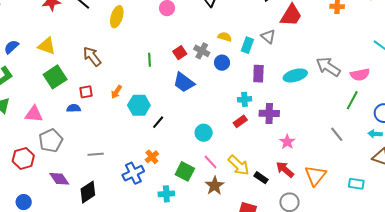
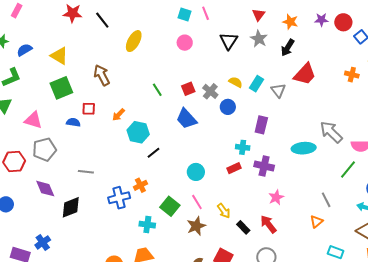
cyan rectangle: (247, 45) -> (257, 84), moved
green line: (149, 60) -> (157, 90), turned -40
cyan ellipse: (295, 75) -> (304, 148), moved
yellow arrow: (239, 165) -> (224, 211), size x0.7
orange triangle: (315, 176) -> (316, 222), moved, size x0.6

